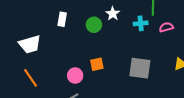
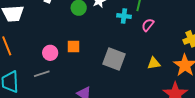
pink semicircle: (166, 27) -> (148, 25), turned -48

